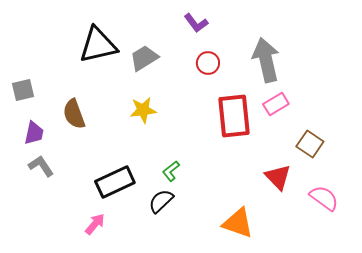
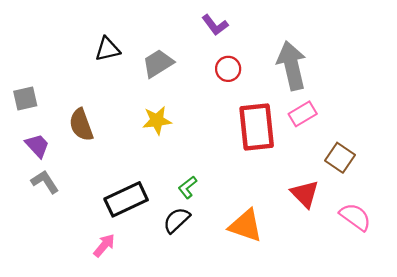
black triangle: (98, 45) -> (107, 49), size x0.6
purple trapezoid: (34, 133) -> (37, 146), turned -55
orange triangle: (238, 223) -> (246, 226), moved

